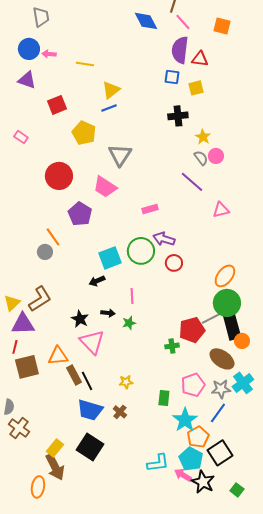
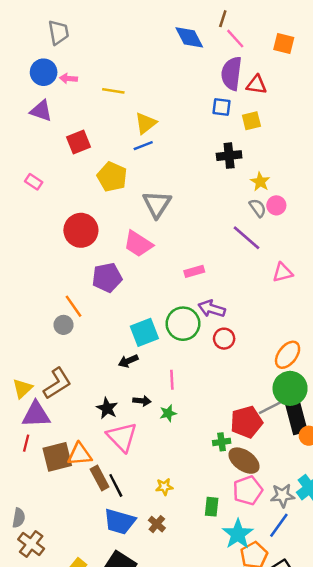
purple pentagon: (80, 214) -> (107, 278), turned 30
brown ellipse: (222, 359) -> (244, 461), moved
brown square: (27, 367) -> (57, 457), moved

